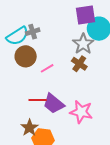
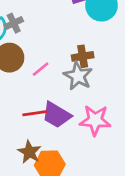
gray star: (83, 44) -> (78, 76), moved
brown cross: (79, 64) -> (83, 56), turned -35

